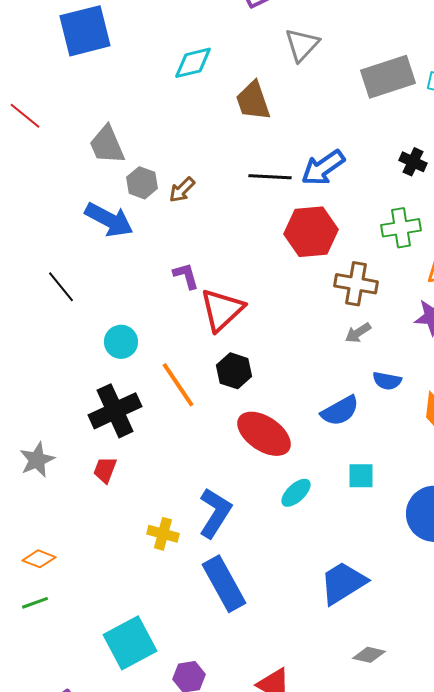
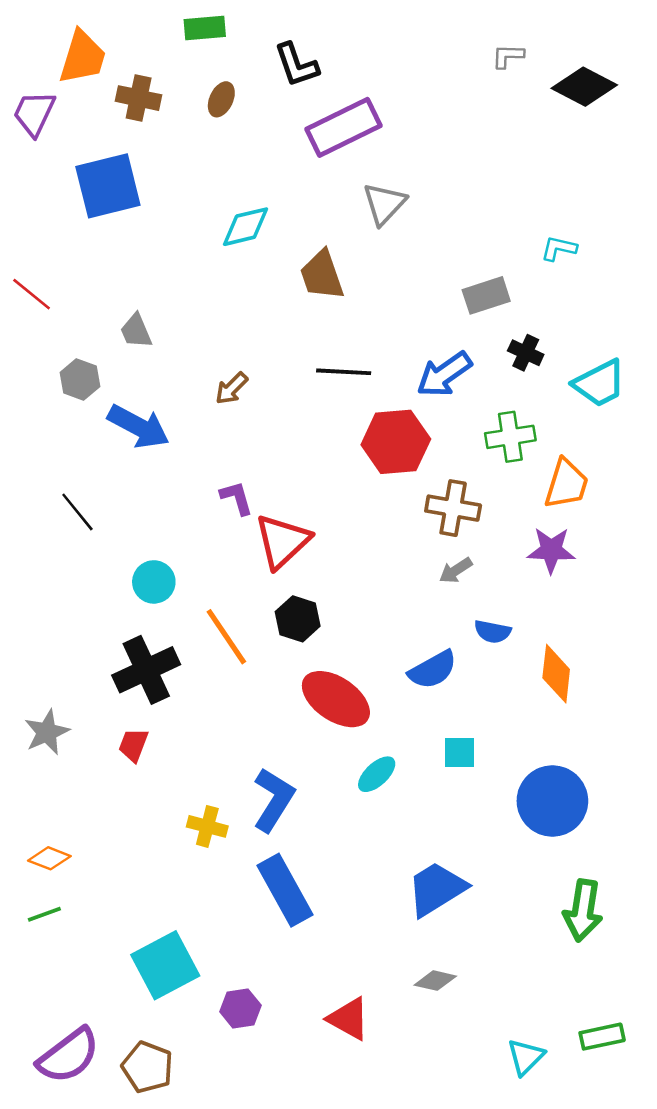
gray rectangle: (388, 77) -> (486, 295), moved, size x0.7
gray trapezoid: (107, 145) -> (136, 331), size x0.7
blue arrow: (323, 168) -> (444, 374), moved
gray hexagon: (142, 183) -> (80, 379), moved
gray diamond: (369, 655) -> (435, 981), moved

